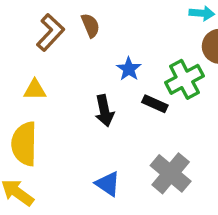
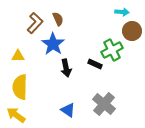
blue star: (129, 69) -> (53, 44), moved, size x1.6
yellow triangle: (35, 90) -> (18, 56), moved

